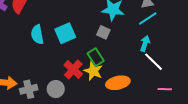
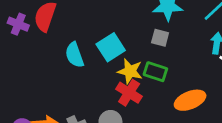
green rectangle: (96, 57) -> (155, 72), turned -30
yellow star: (93, 71) -> (130, 71), moved

